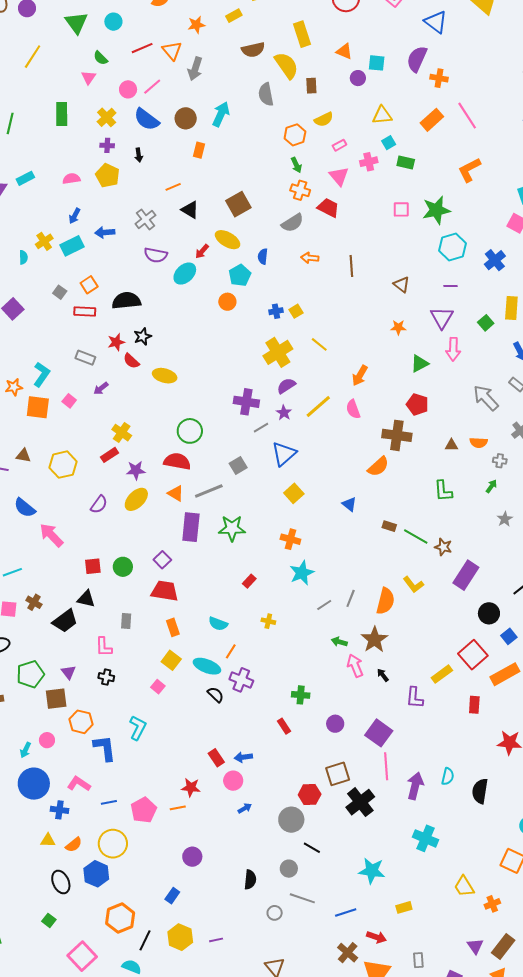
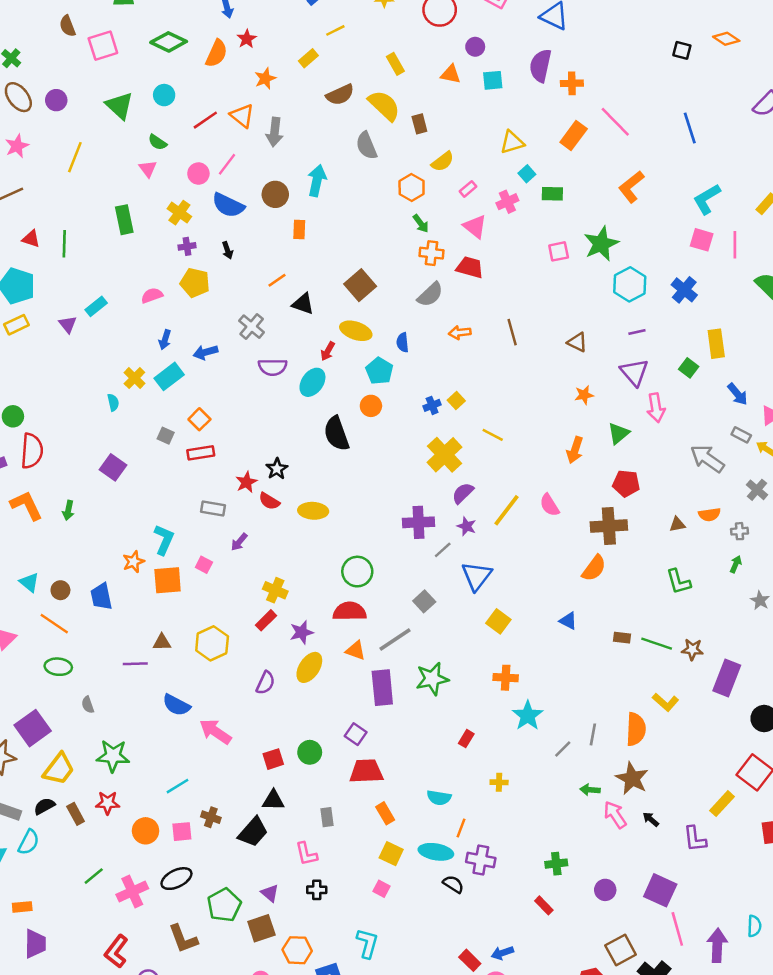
yellow rectangle: (302, 34) -> (395, 64), size x0.7
purple circle: (358, 78) -> (475, 47), moved
black semicircle: (126, 301) -> (336, 434), moved, turned -92
orange arrow: (360, 376) -> (575, 450), moved

